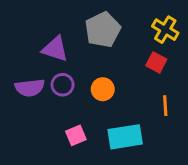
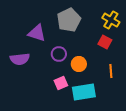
purple circle: (63, 85) -> (59, 54), moved
orange circle: (103, 89) -> (79, 64), moved
pink square: (76, 135) -> (61, 83), moved

